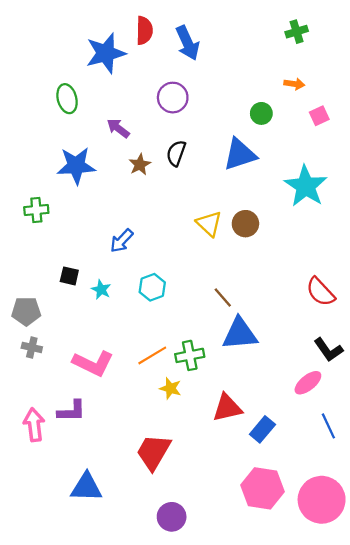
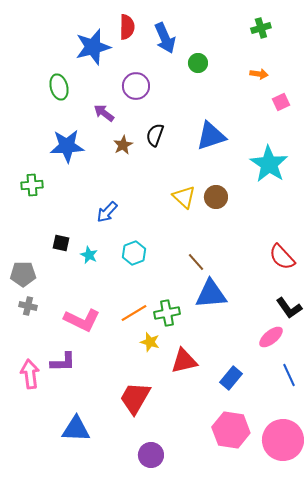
purple circle: (173, 98) -> (136, 86), moved
green circle: (261, 113) -> (198, 63), moved
red triangle: (227, 408) -> (184, 361), moved

